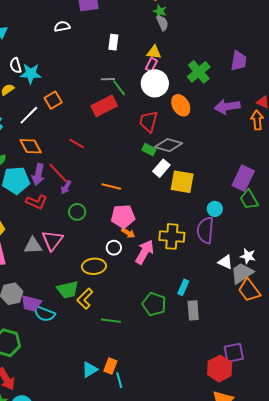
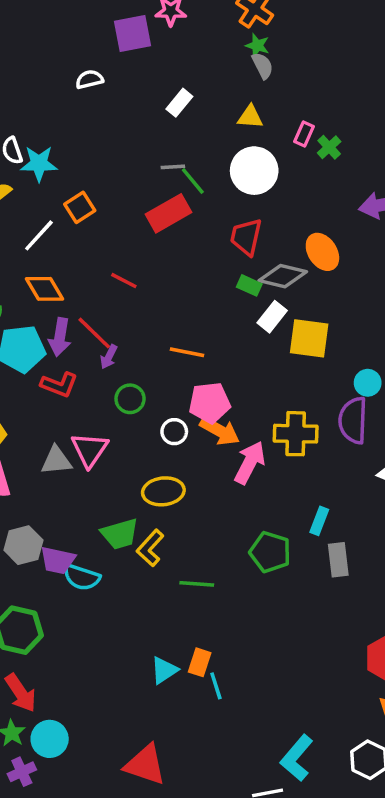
white rectangle: (113, 42) -> (179, 103), turned 35
pink rectangle: (151, 65) -> (304, 134), moved
green cross: (199, 72) -> (329, 147), size x0.6
orange ellipse: (181, 105) -> (322, 252), moved
orange arrow: (128, 233) -> (220, 431), size x1.6
white circle: (114, 248) -> (174, 432), moved

